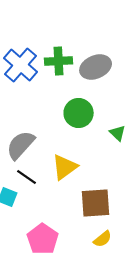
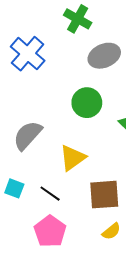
green cross: (59, 61) -> (78, 19), moved, turned 32
black line: (27, 177) -> (50, 194), moved

